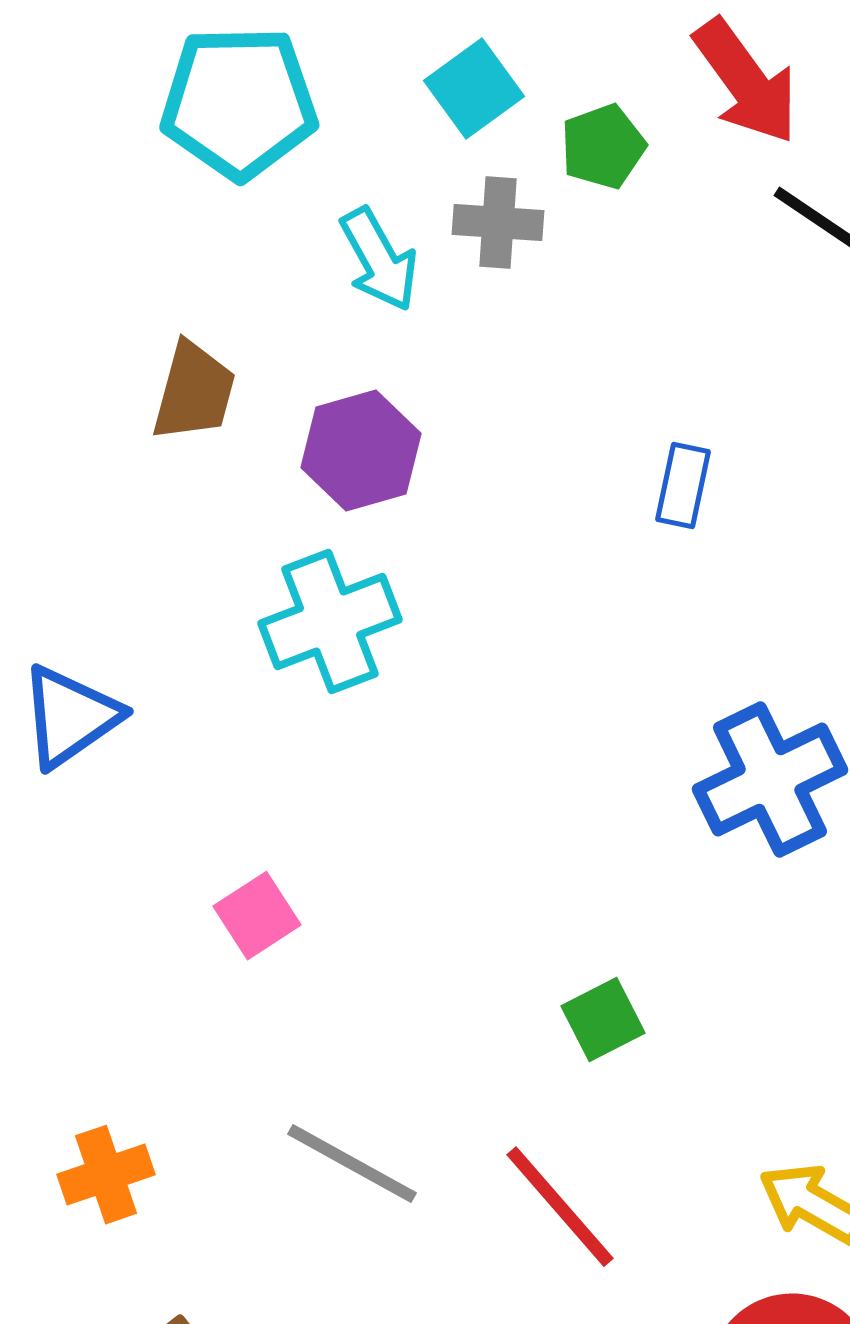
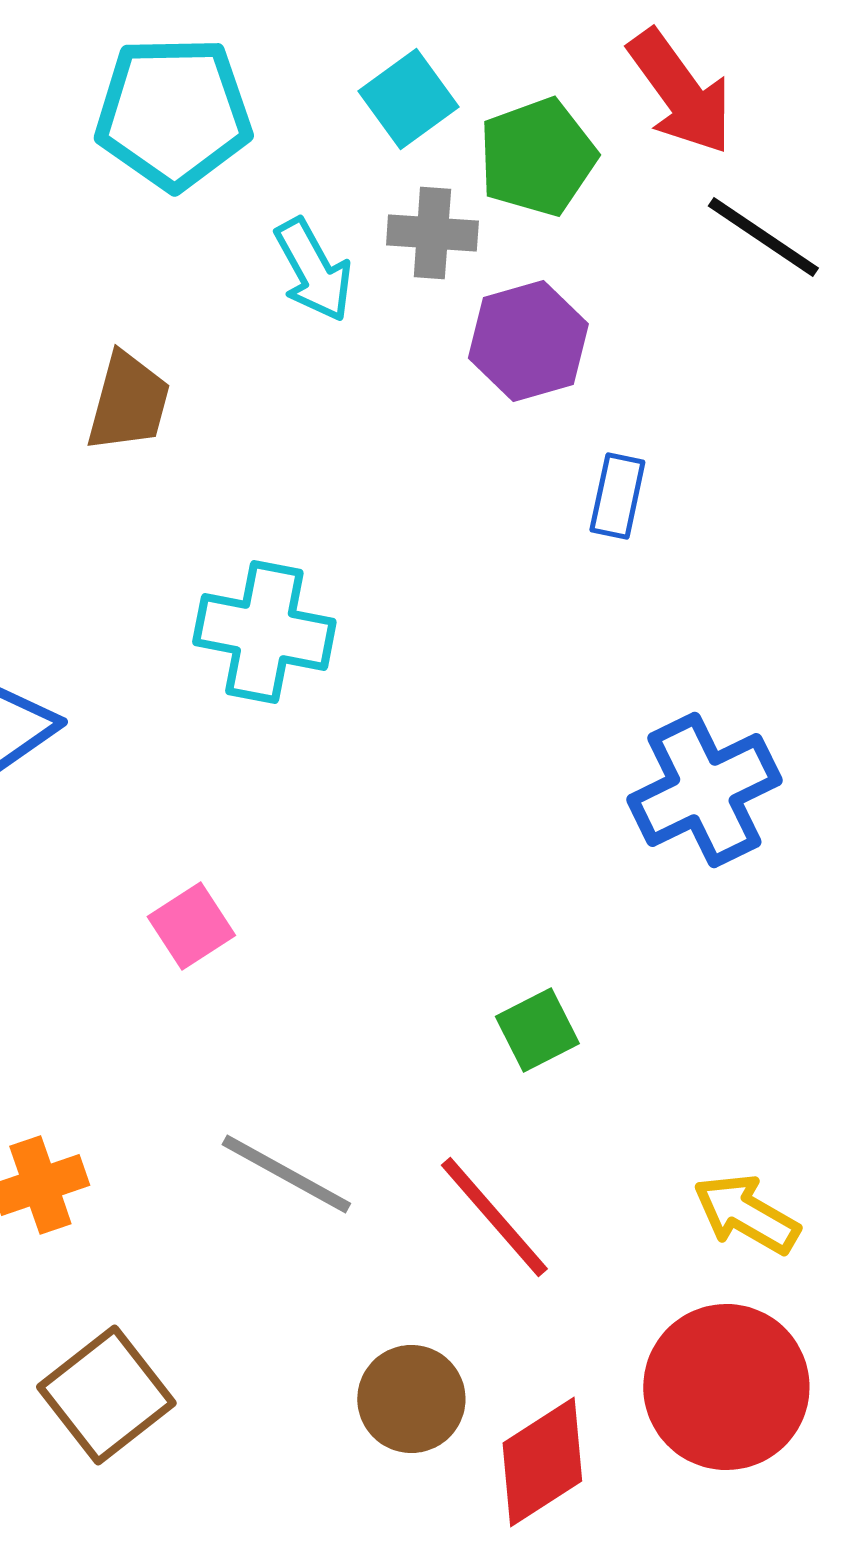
green pentagon: (603, 147) -> (537, 157), size x1.4
purple hexagon: (361, 451) -> (528, 341), moved
cyan cross: (330, 622) -> (264, 632), turned 32

